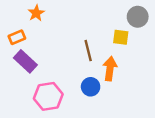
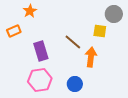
brown line: (88, 51) -> (73, 42), turned -36
purple rectangle: (25, 61) -> (41, 51), moved, turned 30
blue circle: (91, 87) -> (75, 84), moved

